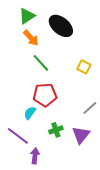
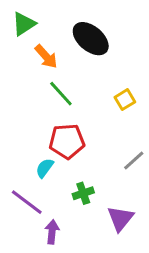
green triangle: (27, 16) -> (24, 24), moved
yellow square: (84, 67) -> (125, 100), turned 32
purple triangle: (81, 135) -> (120, 219), moved

